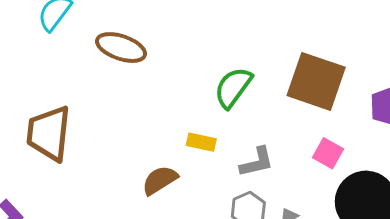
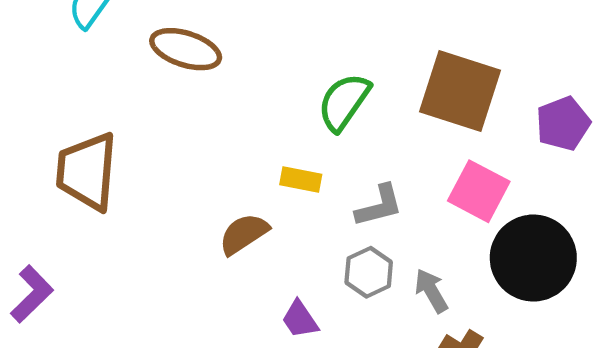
pink square: (328, 153) -> (479, 191), size x1.4

